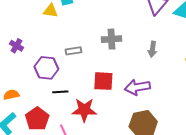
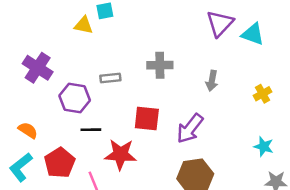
purple cross: (16, 46) -> (38, 68), size x1.6
purple arrow: (137, 87) -> (190, 128), turned -45
orange semicircle: (11, 95) -> (28, 130), turned 42

